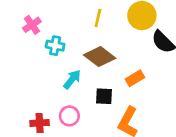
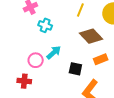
brown diamond: (100, 57) -> (91, 36), moved
pink circle: (69, 116) -> (36, 60), moved

